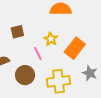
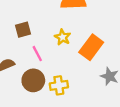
pink line: (38, 54) -> (37, 54), moved
yellow cross: (59, 81) -> (59, 85), moved, size x0.7

